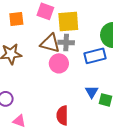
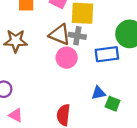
blue triangle: (92, 92) -> (98, 93), turned 40

